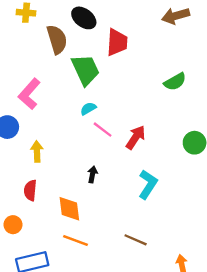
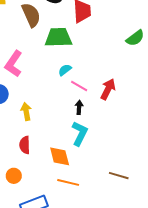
green trapezoid: (85, 70) -> (58, 37), turned -60
black arrow: (92, 174) -> (79, 107), moved
cyan L-shape: (148, 184) -> (80, 133), moved

